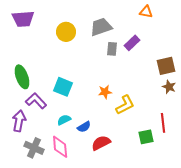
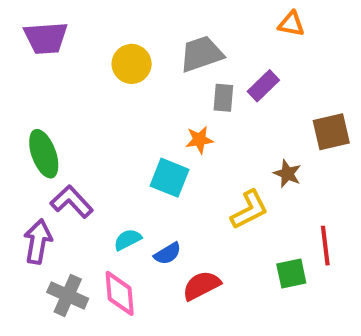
cyan square: (63, 87) -> (170, 178), moved
brown star: (169, 87) -> (287, 174), moved
orange star: (105, 92) -> (199, 140), moved

